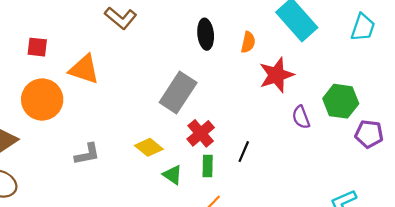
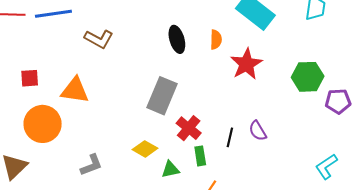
purple semicircle: (301, 117) -> (258, 131), moved
green triangle: (172, 175) -> (170, 170), turned -36

